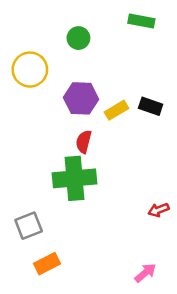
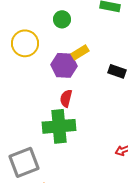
yellow rectangle: (116, 110) -> (80, 52), moved
gray square: (29, 226) -> (24, 162), size x1.4

